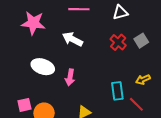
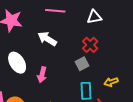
gray square: (141, 41) -> (82, 64), moved
white ellipse: (43, 67) -> (17, 63), turned 35

